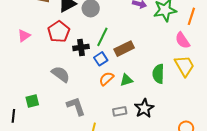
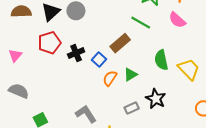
red pentagon: (59, 32) -> (49, 43), turned 30
green line: (102, 37) -> (141, 23), moved, turned -72
yellow trapezoid: (185, 66) -> (189, 69), moved
gray semicircle: (61, 74) -> (19, 91), moved

